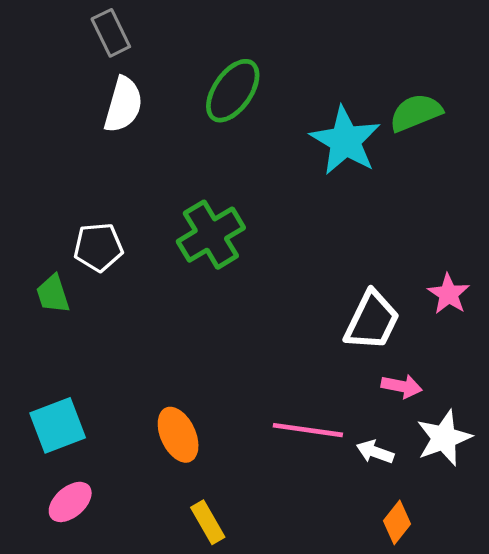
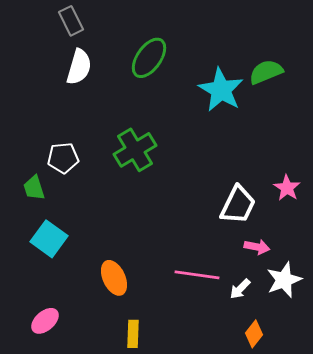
cyan square: (58, 425) -> (49, 239), moved, turned -33
white arrow: (375, 452) -> (240, 289), turned -65
yellow rectangle: (208, 522) -> (133, 334), turned 32

